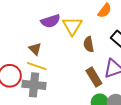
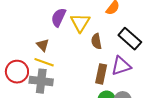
purple semicircle: (51, 21) -> (59, 17), turned 132
brown rectangle: (94, 77) -> (101, 74), turned 42

